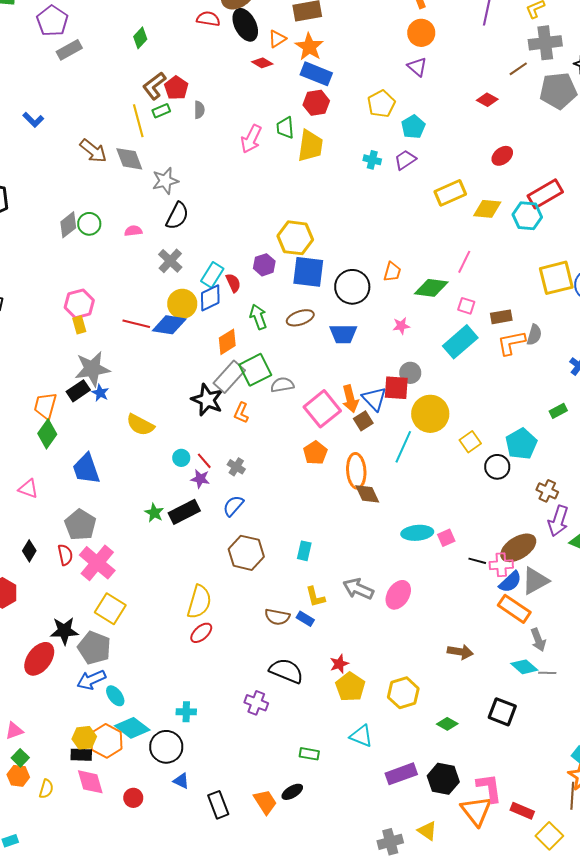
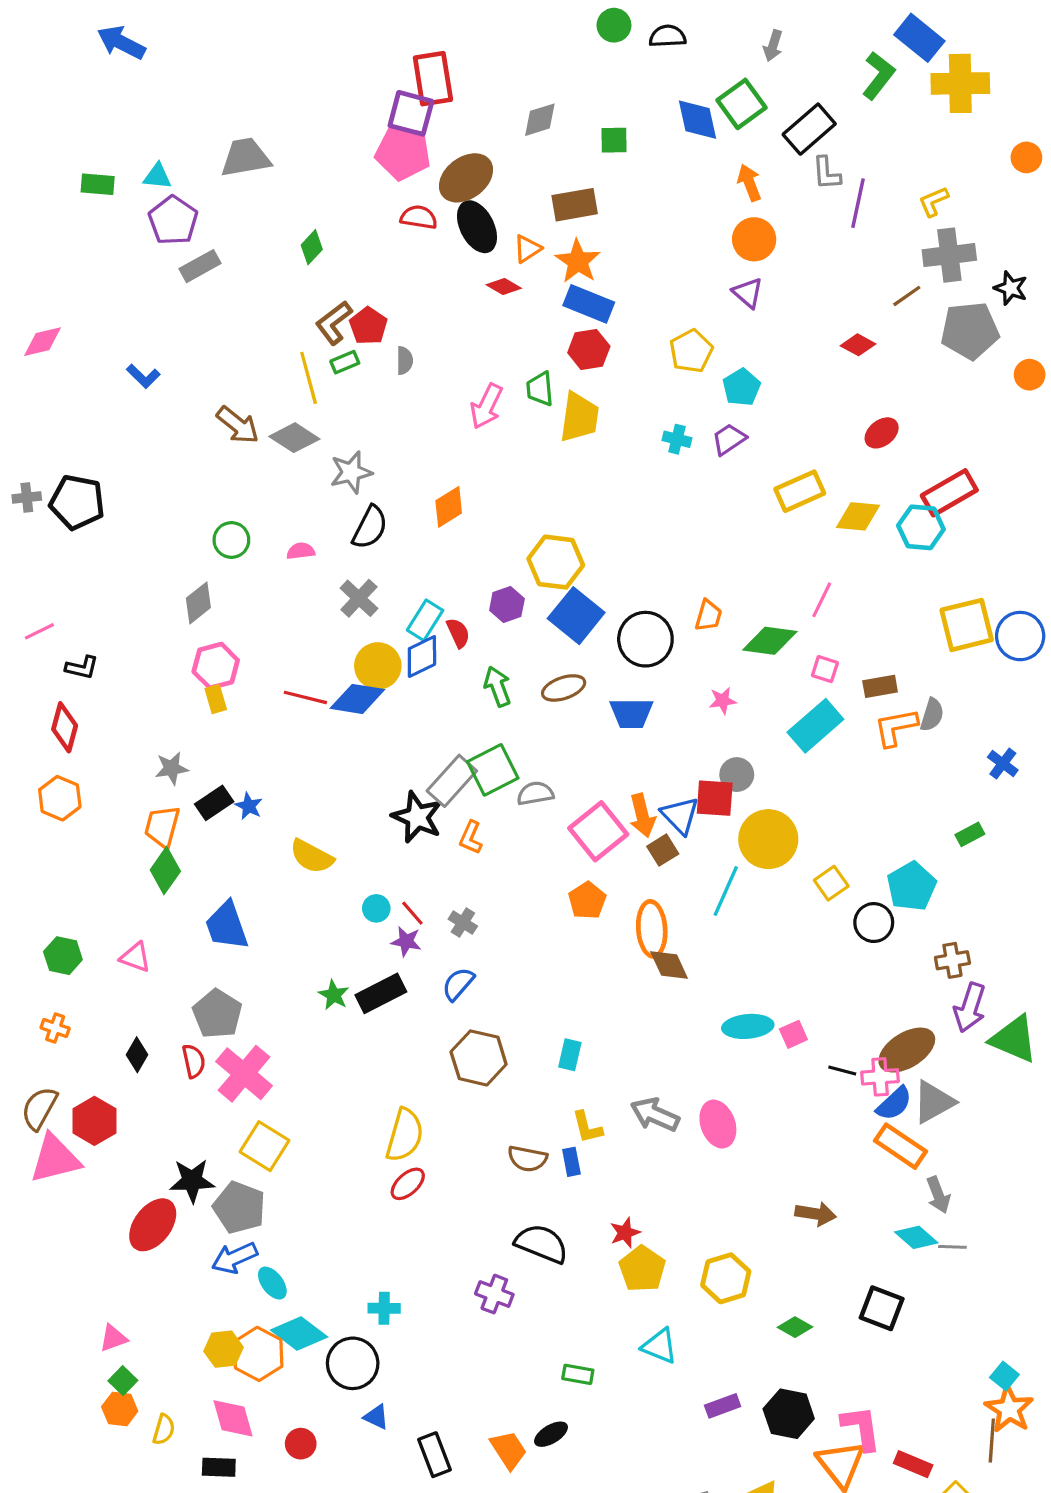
gray diamond: (129, 159) -> (294, 438), turned -36
gray diamond: (68, 225) -> (198, 603), moved
blue square: (308, 272) -> (576, 616), turned 32
orange diamond: (227, 342) -> (449, 507), moved
gray star: (92, 369) -> (172, 768), moved, size x0.6
brown cross: (547, 491) -> (952, 960), turned -35
pink ellipse: (398, 595) -> (718, 1124), turned -52
blue rectangle: (305, 619) -> (571, 1162), turned 48
black rectangle: (81, 755) -> (219, 1467), moved
purple rectangle: (401, 774) -> (723, 1406), size x0.7

